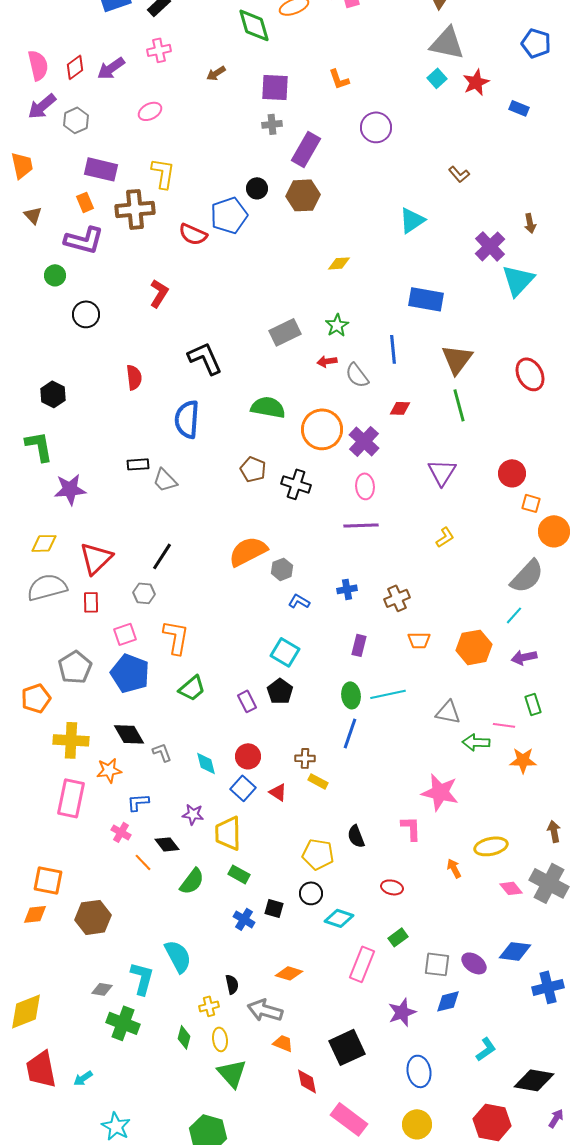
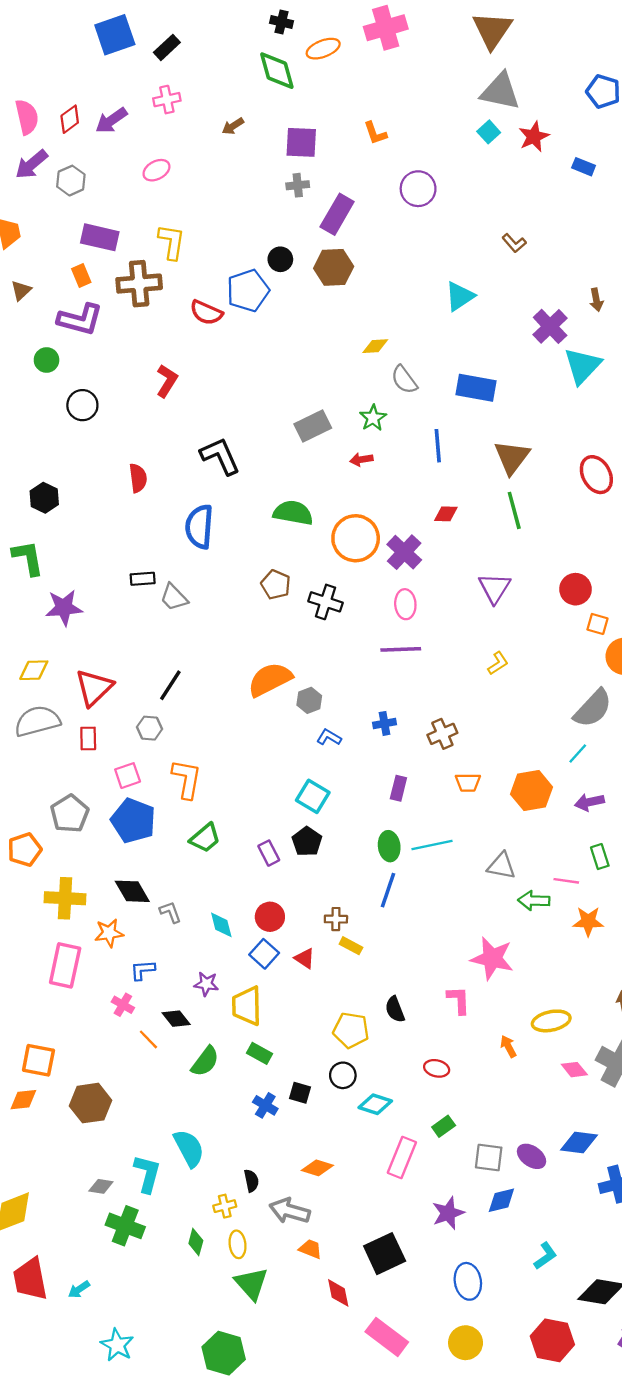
brown triangle: (33, 215) -> (21, 291), turned 30
gray semicircle: (357, 375) -> (404, 380), moved

